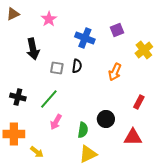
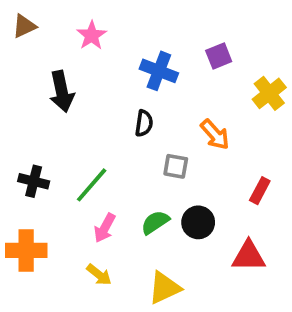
gray square: (57, 68) -> (176, 166), moved
orange arrow: (115, 72) -> (215, 135), turned -66
green semicircle: (83, 130) -> (155, 222), moved, turned -133
yellow arrow: (37, 152) -> (99, 275), moved

